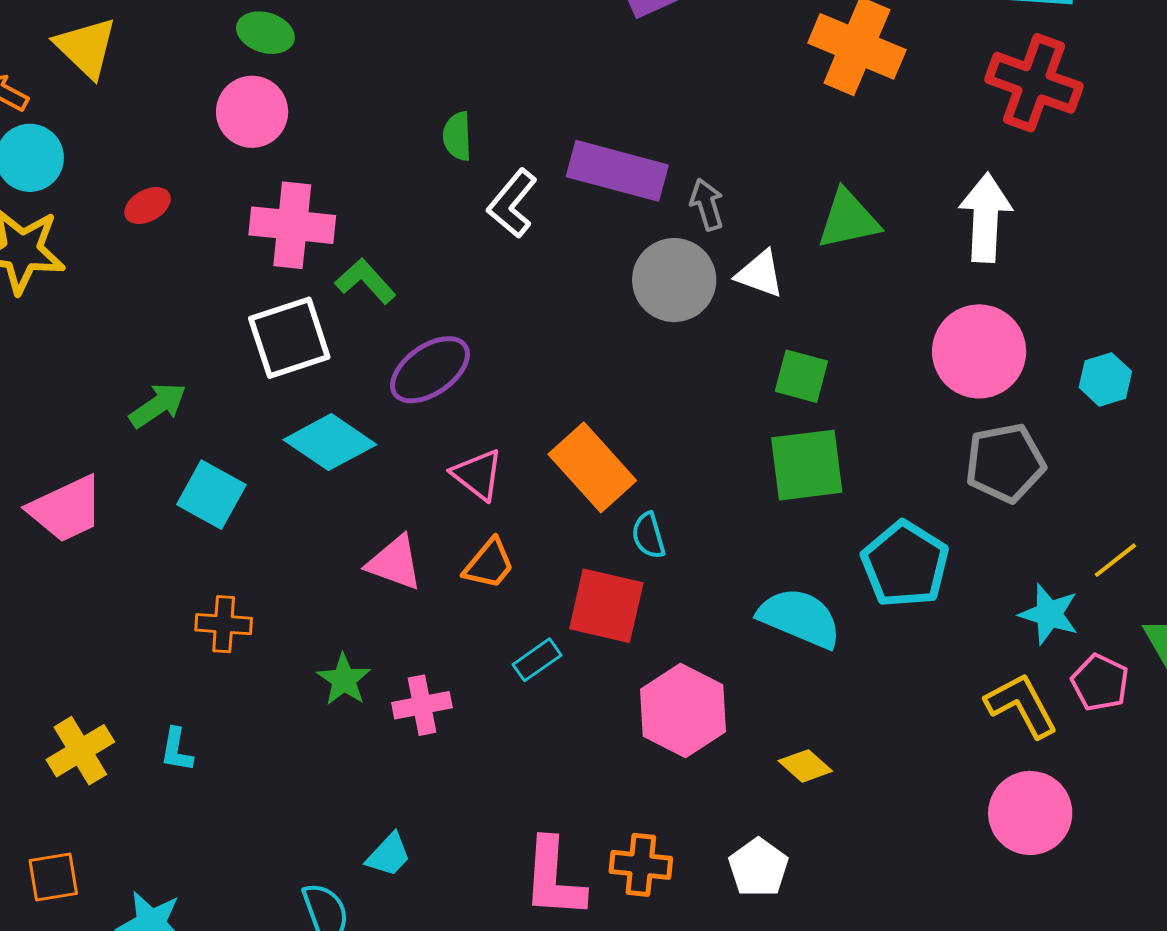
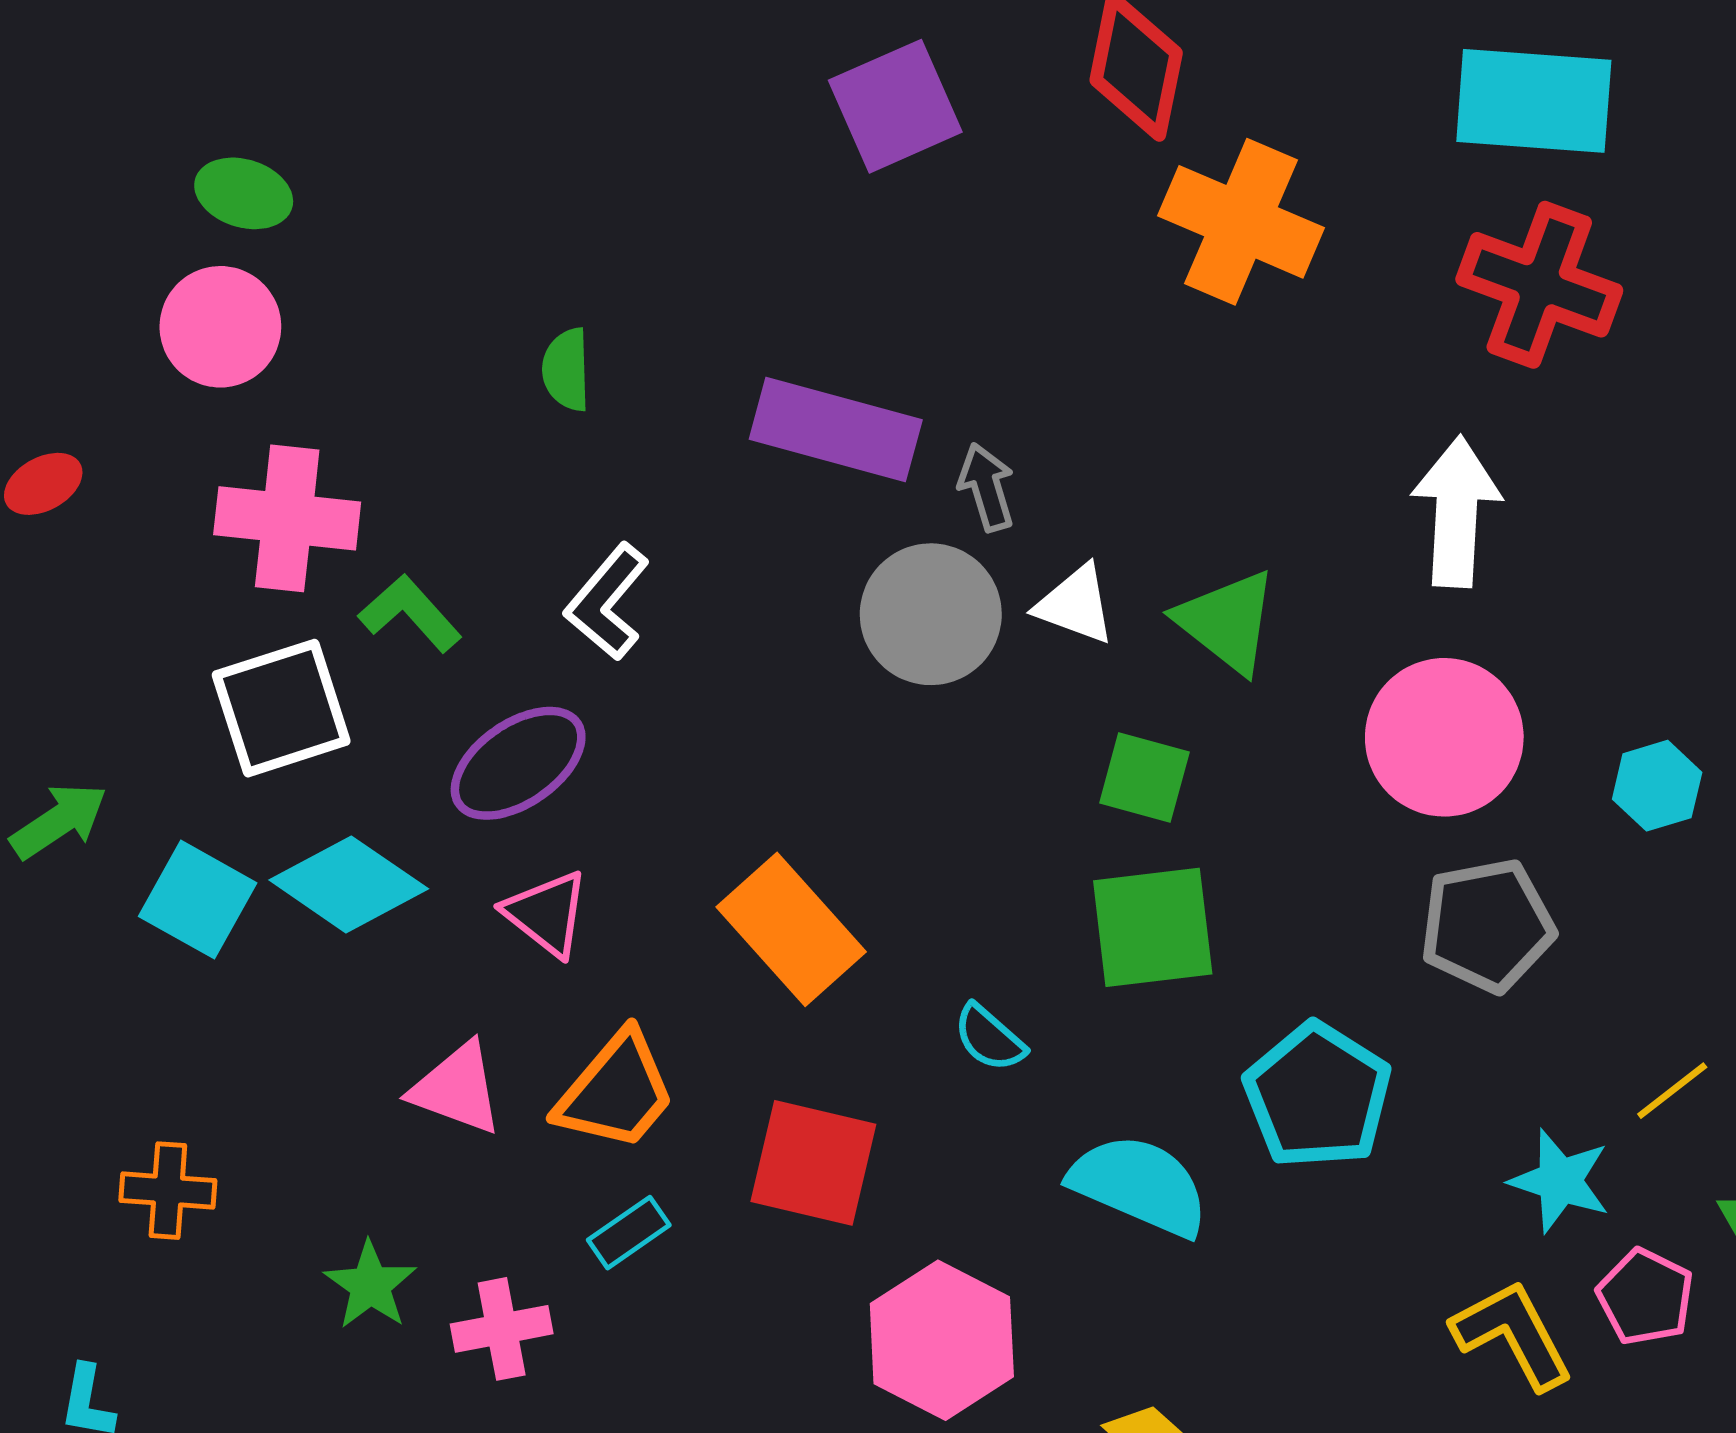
white L-shape: (512, 203) -> (607, 602), moved
green triangle: (848, 219) -> (1227, 622), moved, turned 50
pink triangle: (478, 475) -> (547, 914), moved
cyan square: (211, 495) -> (198, 900), moved
cyan semicircle: (648, 536) -> (989, 1038), moved, turned -33
orange trapezoid: (489, 564) -> (616, 1091), size x1.4
cyan rectangle: (537, 660) -> (629, 1233), moved

